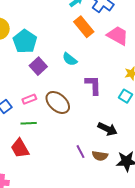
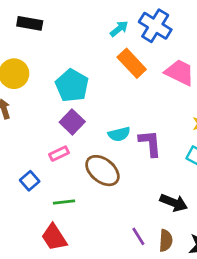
cyan pentagon: (25, 41) -> (72, 85), moved
cyan semicircle: (70, 59) -> (119, 134), moved, turned -49
pink rectangle: (29, 99) -> (59, 154), moved
brown semicircle: (100, 156) -> (166, 241), turned -91

